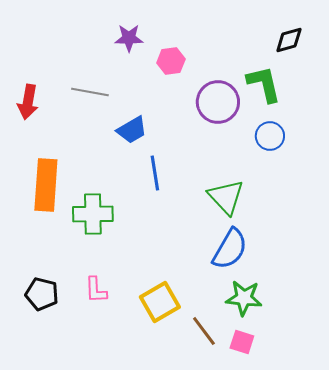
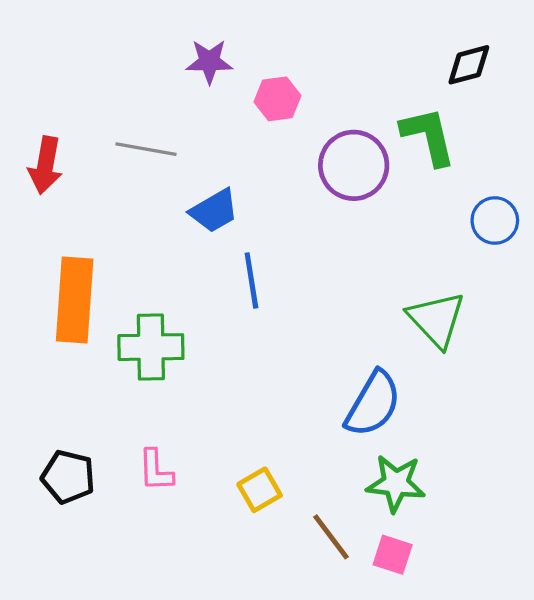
blue circle: (270, 136) -> (495, 221), moved
green triangle: (226, 197) -> (436, 319), moved
yellow square: (160, 302) -> (260, 490), size x0.7

